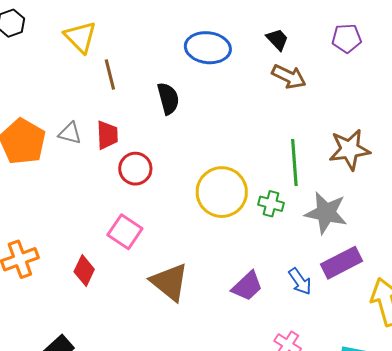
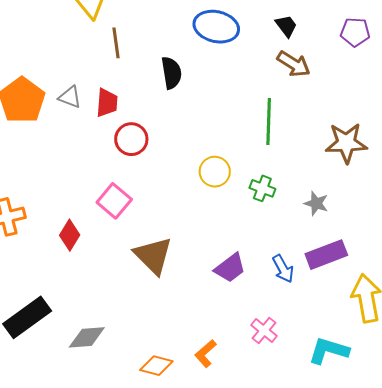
green line: (294, 162) -> (269, 122), moved
yellow circle: (222, 192) -> (215, 172), size x0.6
gray star: (326, 213) -> (316, 203), size x0.6

